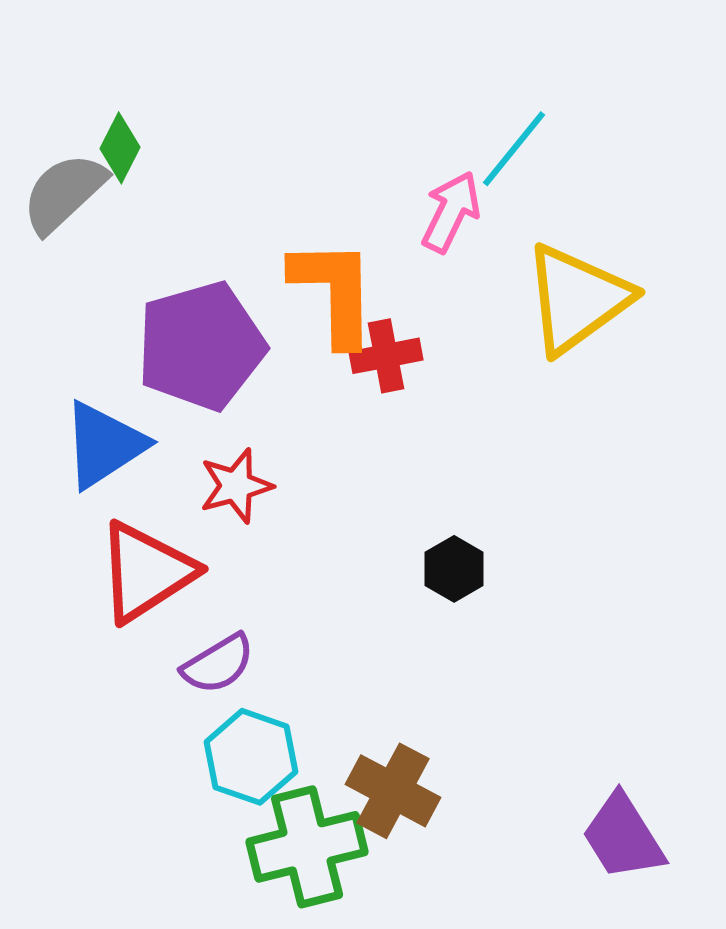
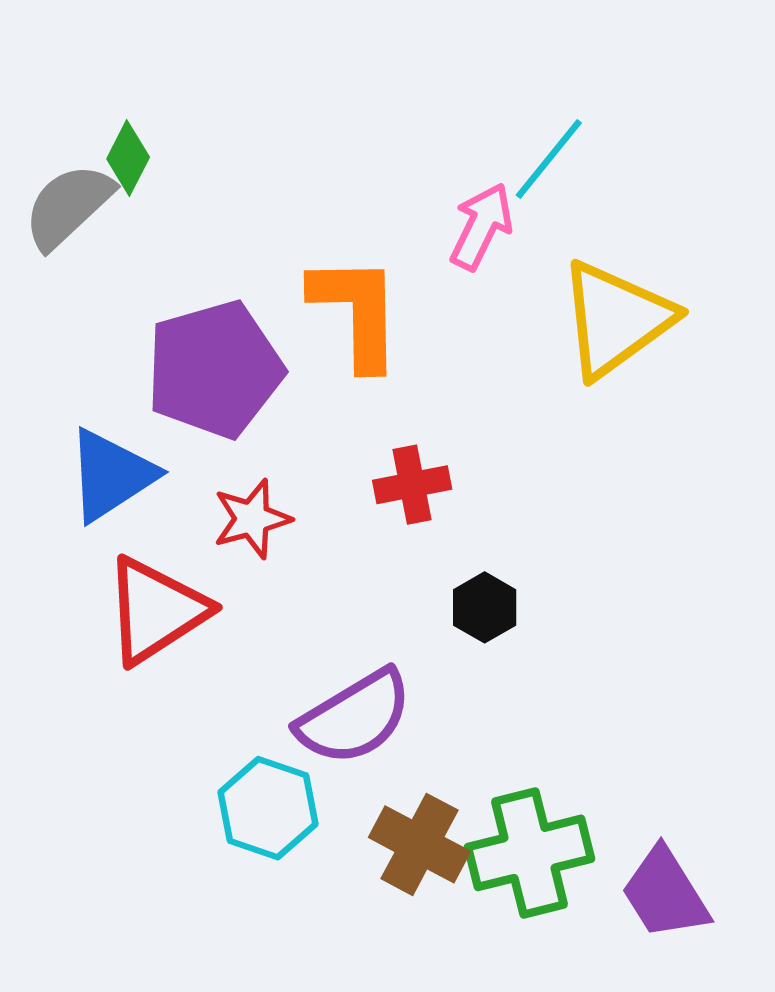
red cross: (386, 356) -> (412, 485), moved
purple semicircle: (218, 664) -> (354, 717), moved, size x1.5
green cross: (307, 847) -> (529, 853), moved

